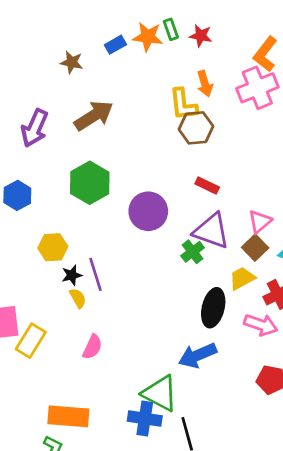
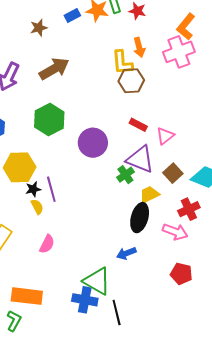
brown star: (72, 62) -> (39, 28), turned -30
pink triangle: (260, 222) -> (165, 136), moved
yellow hexagon: (53, 247) -> (20, 167), size x1.4
yellow trapezoid: (242, 278) -> (149, 195), moved
blue arrow: (197, 355) -> (126, 253), size x0.7

